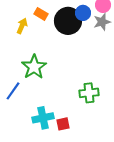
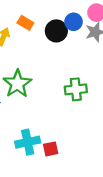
black circle: (68, 21) -> (56, 31), size x0.7
green cross: (89, 93) -> (76, 89), moved

